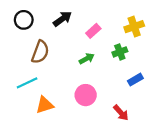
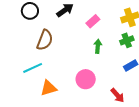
green cross: (120, 52) -> (127, 40), moved
green arrow: (87, 59) -> (98, 46), moved, turned -56

